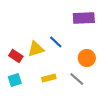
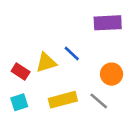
yellow rectangle: (49, 78) -> (63, 100), size x1.5

